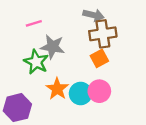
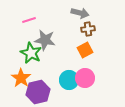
brown cross: (103, 34) -> (88, 29), size x0.6
orange star: (57, 89) -> (21, 78), moved
purple hexagon: (17, 108) -> (38, 92), moved

